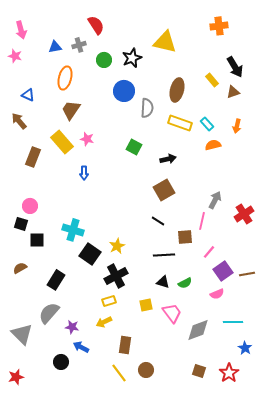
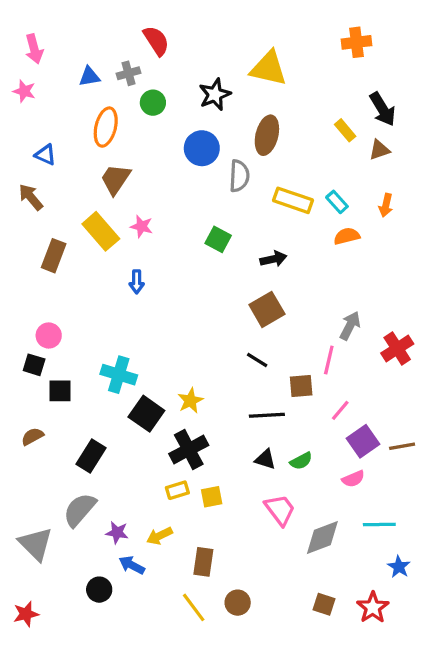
green circle: (104, 60) -> (153, 103), moved
brown ellipse: (177, 90) -> (267, 135), moved
yellow square: (146, 305) -> (212, 497), moved
yellow arrow: (104, 322) -> (159, 536), moved

